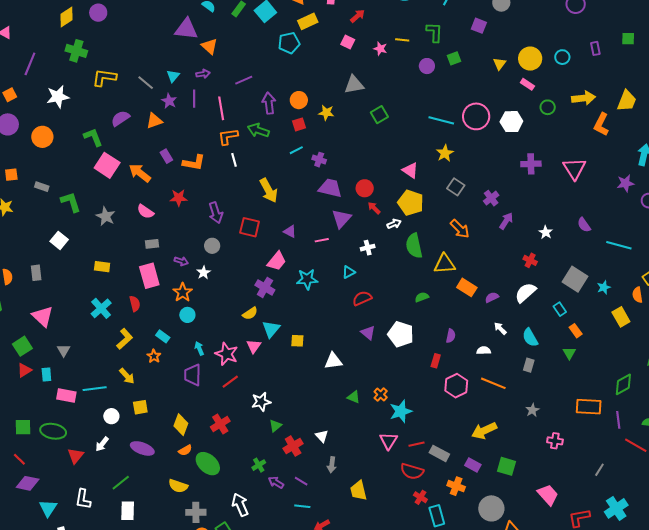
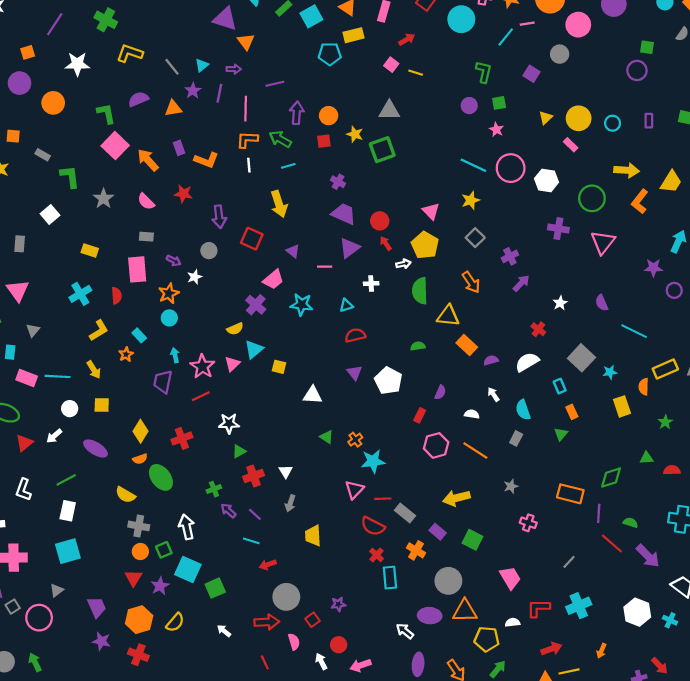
yellow line: (402, 40) -> (416, 73), moved
pink star: (380, 49) -> (496, 129), moved
green circle: (548, 107) -> (592, 198), moved, size x1.6
green square: (379, 115) -> (382, 150), moved, size x1.4
cyan line: (296, 150) -> (288, 166), moved

